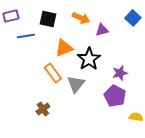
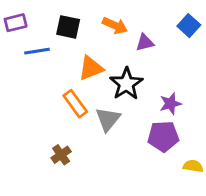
purple pentagon: (115, 96) -> (163, 136), turned -30

